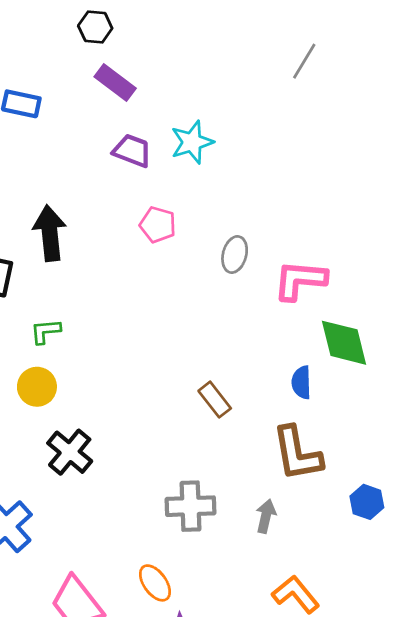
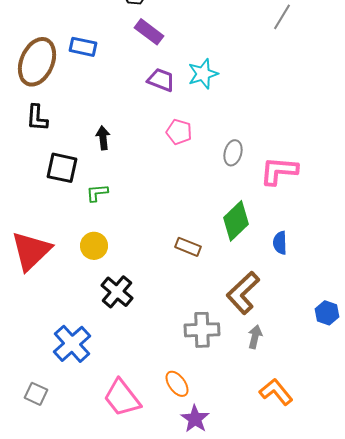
black arrow: (50, 233) -> (103, 138), size x0.6
green L-shape: (45, 331) -> (97, 193), moved
green diamond: (344, 343) -> (236, 221), moved, turned 60
brown rectangle: (215, 400) -> (188, 247), moved, turned -30
brown L-shape: (297, 454) -> (243, 293), moved, turned 57
blue hexagon: (367, 502) -> (327, 313), moved

